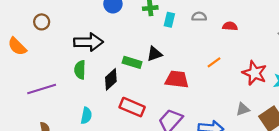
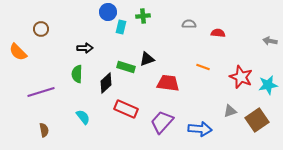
cyan rectangle: (169, 20) -> (121, 27), moved
black arrow: (88, 42) -> (85, 48), size x0.6
orange line: (214, 62) -> (203, 67), turned 56
cyan semicircle: (86, 116) -> (83, 117), turned -49

